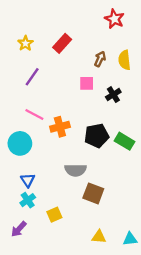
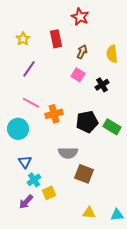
red star: (114, 19) -> (80, 17), moved
red rectangle: (62, 43) -> (56, 39), turned -54
brown arrow: (100, 59) -> (82, 52), moved
pink square: (87, 83) -> (78, 75), turned 32
cyan cross: (28, 200) -> (34, 180), moved
purple arrow: (19, 229) -> (26, 202), moved

